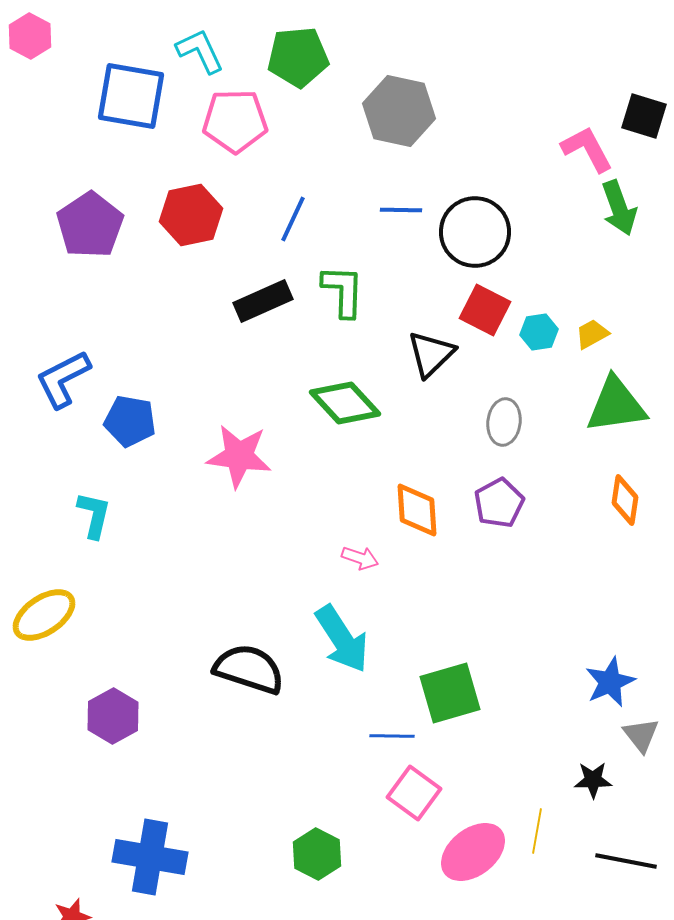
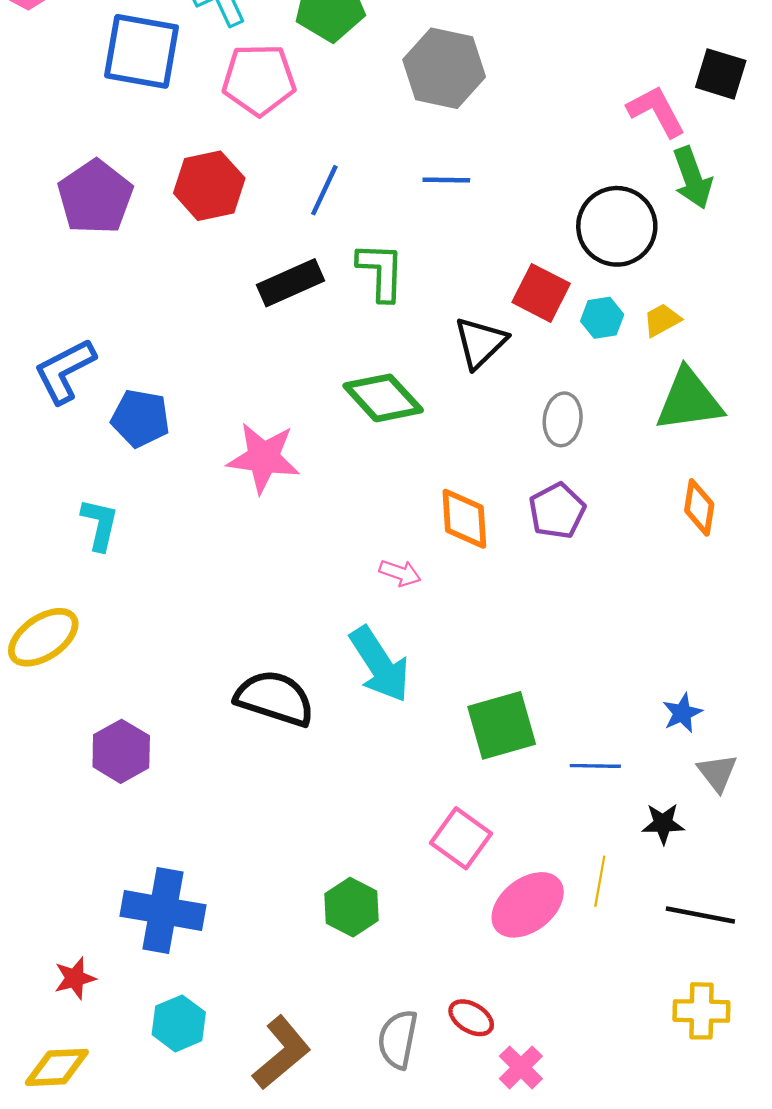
black circle: (475, 232) -> (617, 226), moved
blue star: (610, 682) -> (682, 713), size x0.7
blue line: (392, 736) -> (595, 766), moved

